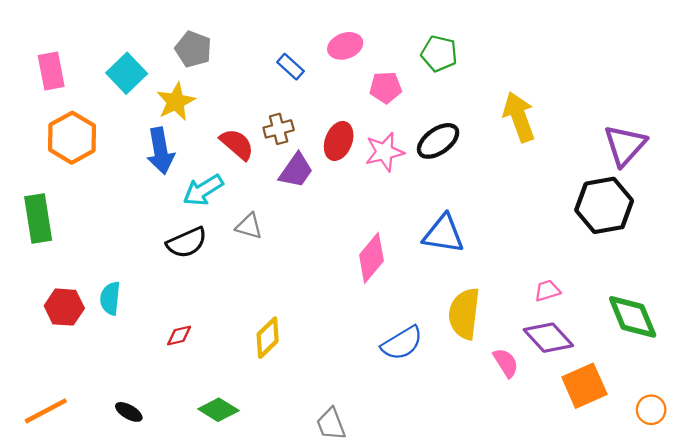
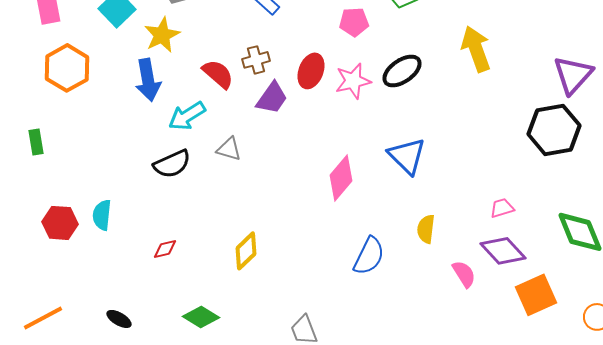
green rectangle: (38, 219) -> (36, 142), size x0.6
blue triangle: (444, 234) -> (407, 156), turned 36
yellow semicircle: (464, 314) -> (426, 229), size x0.6
blue semicircle: (402, 343) -> (369, 256), turned -33

